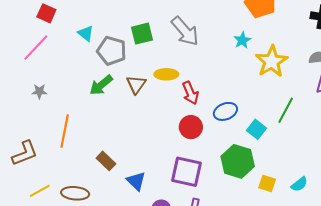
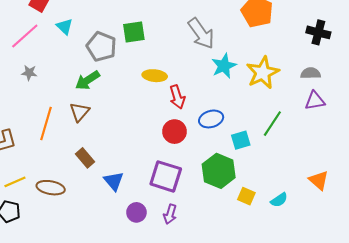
gray arrow: (185, 31) -> (201, 33), moved
cyan triangle: (86, 33) -> (65, 26), moved
cyan star: (242, 40) -> (224, 66), moved, size x1.4
brown triangle: (136, 84) -> (80, 112), moved
gray star: (39, 91) -> (29, 73), moved
cyan square: (256, 129) -> (241, 140), turned 30

